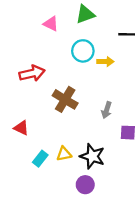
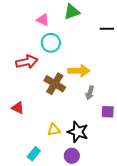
cyan circle: (83, 51) -> (51, 43), moved
yellow arrow: (105, 62) -> (79, 71), moved, size x1.5
cyan rectangle: (40, 159) -> (34, 154), moved

